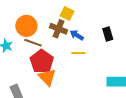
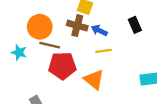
red pentagon: (42, 61) -> (62, 66), turned -30
orange triangle: (47, 77) -> (94, 80), moved

